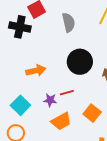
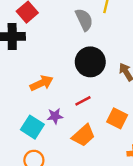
gray semicircle: (68, 22) -> (84, 20), moved
purple star: (50, 100) -> (55, 116), moved

